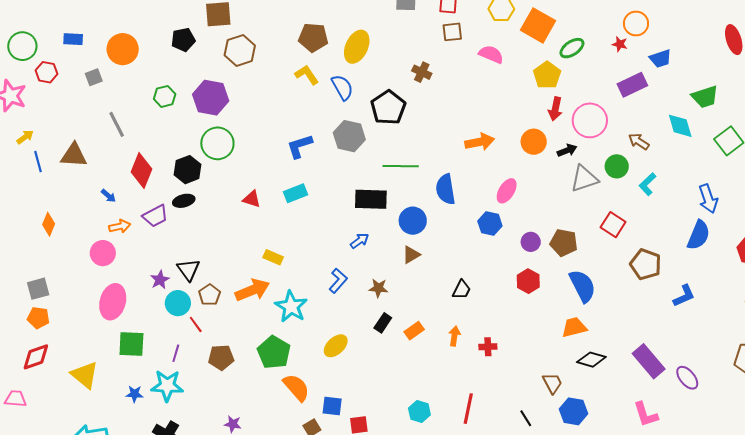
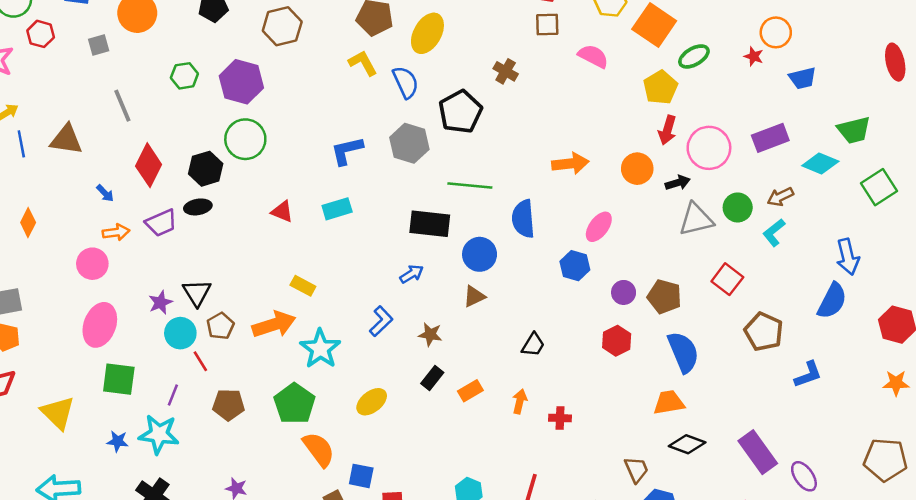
purple rectangle: (632, 85) -> (770, 138), moved
cyan diamond: (680, 126) -> (820, 164), turned -56
brown arrow: (639, 141) -> (780, 197), moved, turned -65

